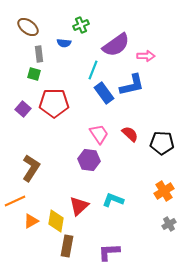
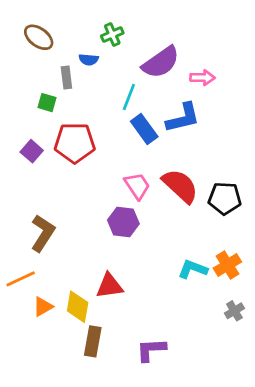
gray rectangle: (39, 54) -> (66, 78), moved
red semicircle: (130, 134) -> (180, 186), size x1.6
cyan L-shape: (113, 200) -> (193, 269), moved
red triangle: (79, 206) -> (109, 286), turned 35

